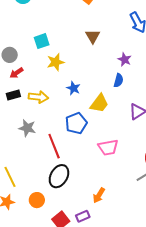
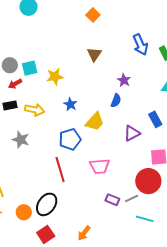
cyan square: (42, 41) -> (30, 68), moved
red line: (54, 146) -> (60, 170), moved
black ellipse: (59, 176) -> (47, 204), moved
orange arrow: (99, 195) -> (84, 233), moved
purple rectangle: (83, 216) -> (112, 200), moved, turned 40

